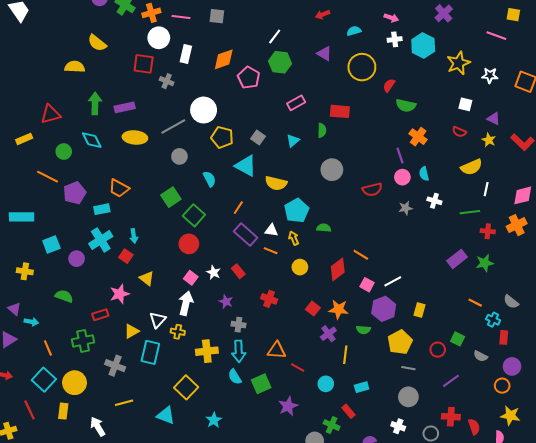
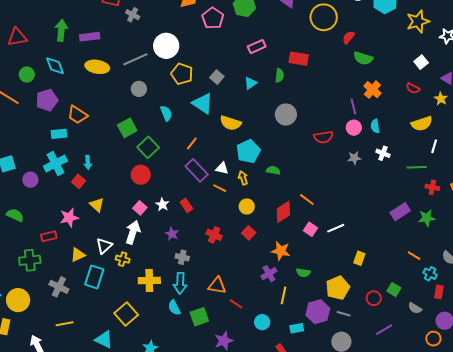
white square: (465, 104) -> (421, 62), turned 32
purple pentagon: (75, 193) -> (47, 100), moved
red square: (313, 309) -> (249, 233), moved
purple hexagon: (384, 309) -> (318, 312), moved

